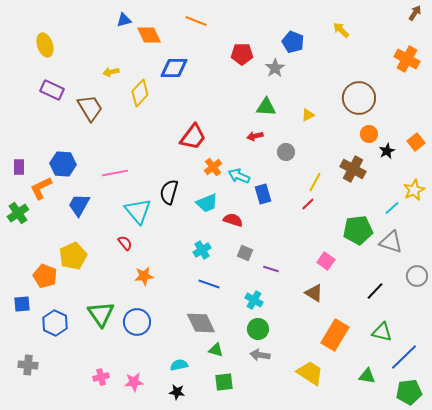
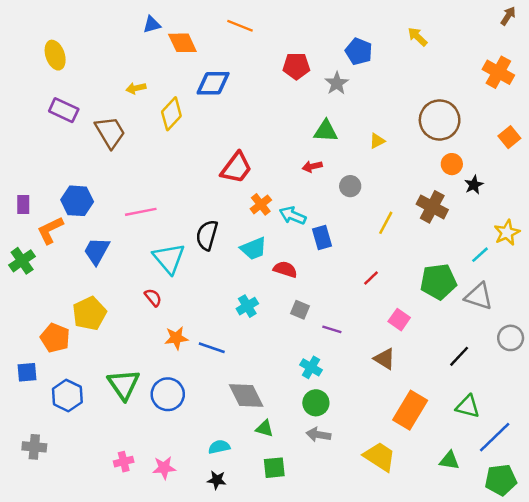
orange square: (416, 142) -> (509, 137), moved
red line: (308, 204) -> (371, 278), moved
blue line: (209, 284) -> (212, 348), moved

